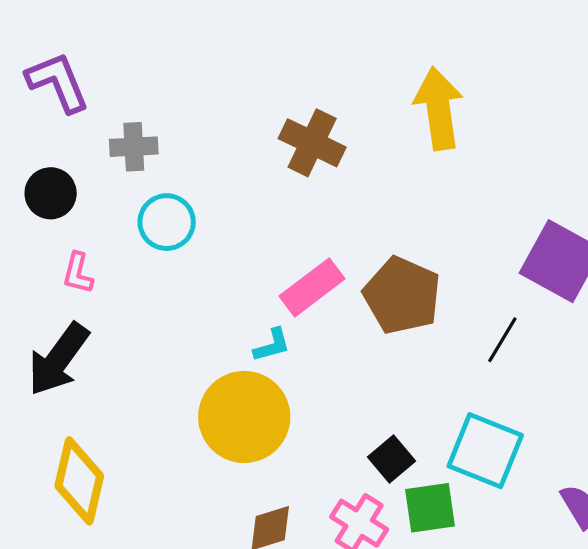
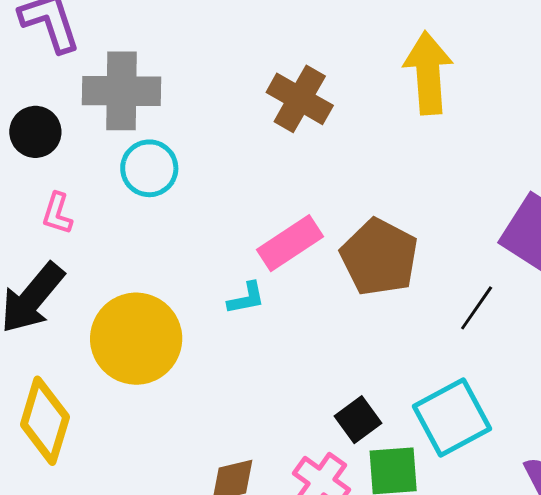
gray cross: (134, 147) -> (121, 91), size x1.6
yellow circle: (244, 417) -> (136, 339), moved
cyan square: (485, 451) -> (452, 417), turned 36

